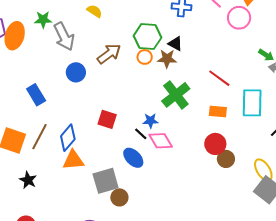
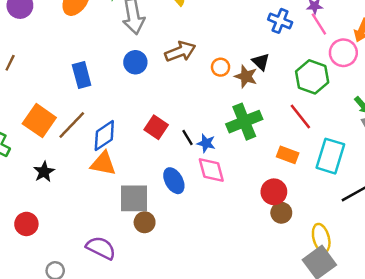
green hexagon: (147, 37) -> (312, 77), moved
black line: (141, 134) -> (187, 138), moved

